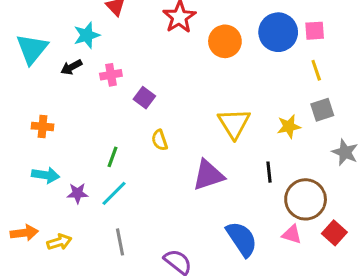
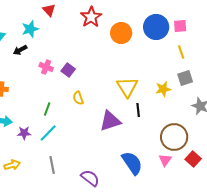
pink cross: (111, 75) -> (46, 67), moved, turned 32
black line: (269, 172) -> (138, 110), moved
pink triangle: (292, 234) -> (165, 160), turned 48

